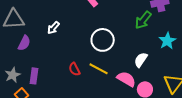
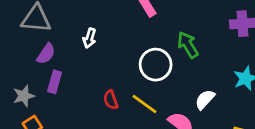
green arrow: (143, 20) -> (188, 45), moved, turned 102
white arrow: (53, 28) -> (90, 38), turned -32
purple rectangle: (34, 76) -> (55, 82), moved

